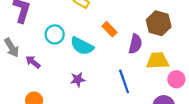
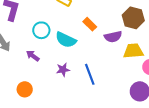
purple semicircle: (135, 44) -> (113, 37), turned 66
purple arrow: (33, 62) -> (33, 56), moved
blue line: (124, 81) -> (90, 74), moved

